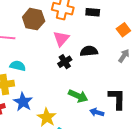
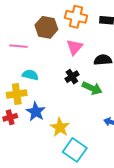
black cross: (65, 62) -> (72, 77), moved
green arrow: (78, 96) -> (92, 88), moved

